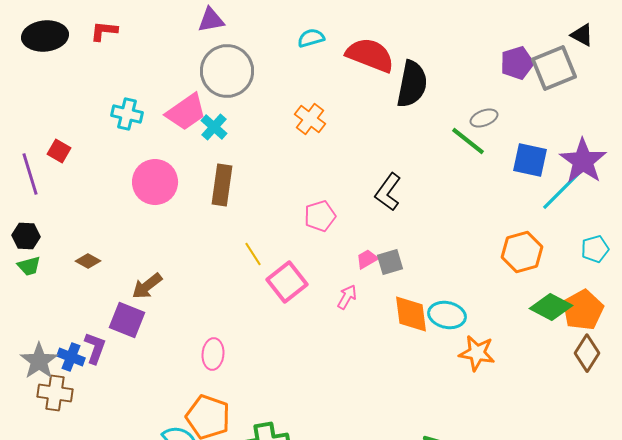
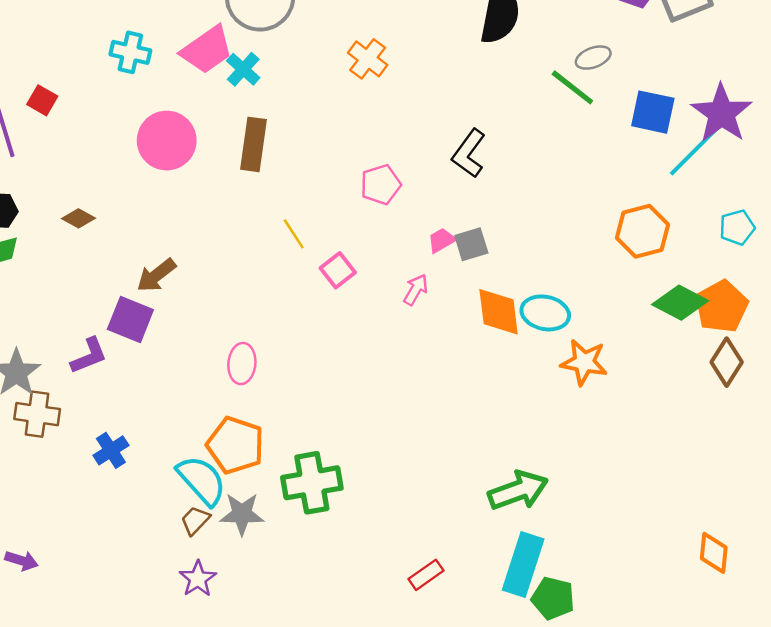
brown diamond: (88, 261) -> (79, 218), moved
pink square: (287, 282) -> (338, 270), size x0.7
purple L-shape: (95, 348) -> (89, 356), turned 48
blue cross: (71, 357) -> (111, 450), moved, turned 36

